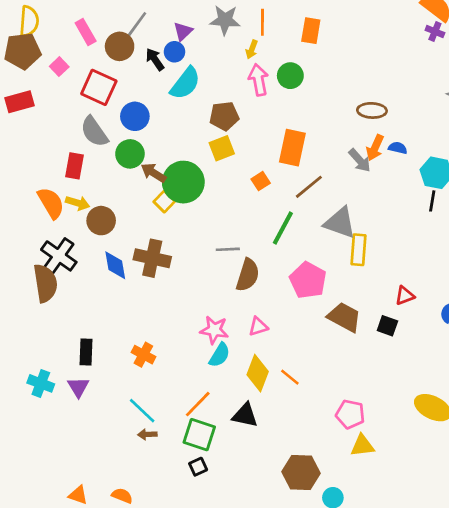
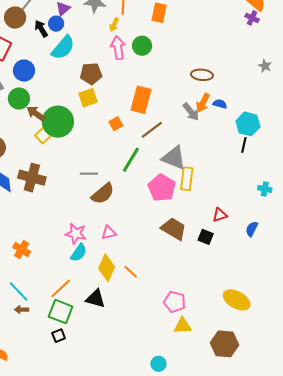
brown semicircle: (248, 275) -> (103, 194), turned 30
pink pentagon: (308, 280) -> (162, 188), moved
brown hexagon: (301, 473) -> (225, 344), moved

